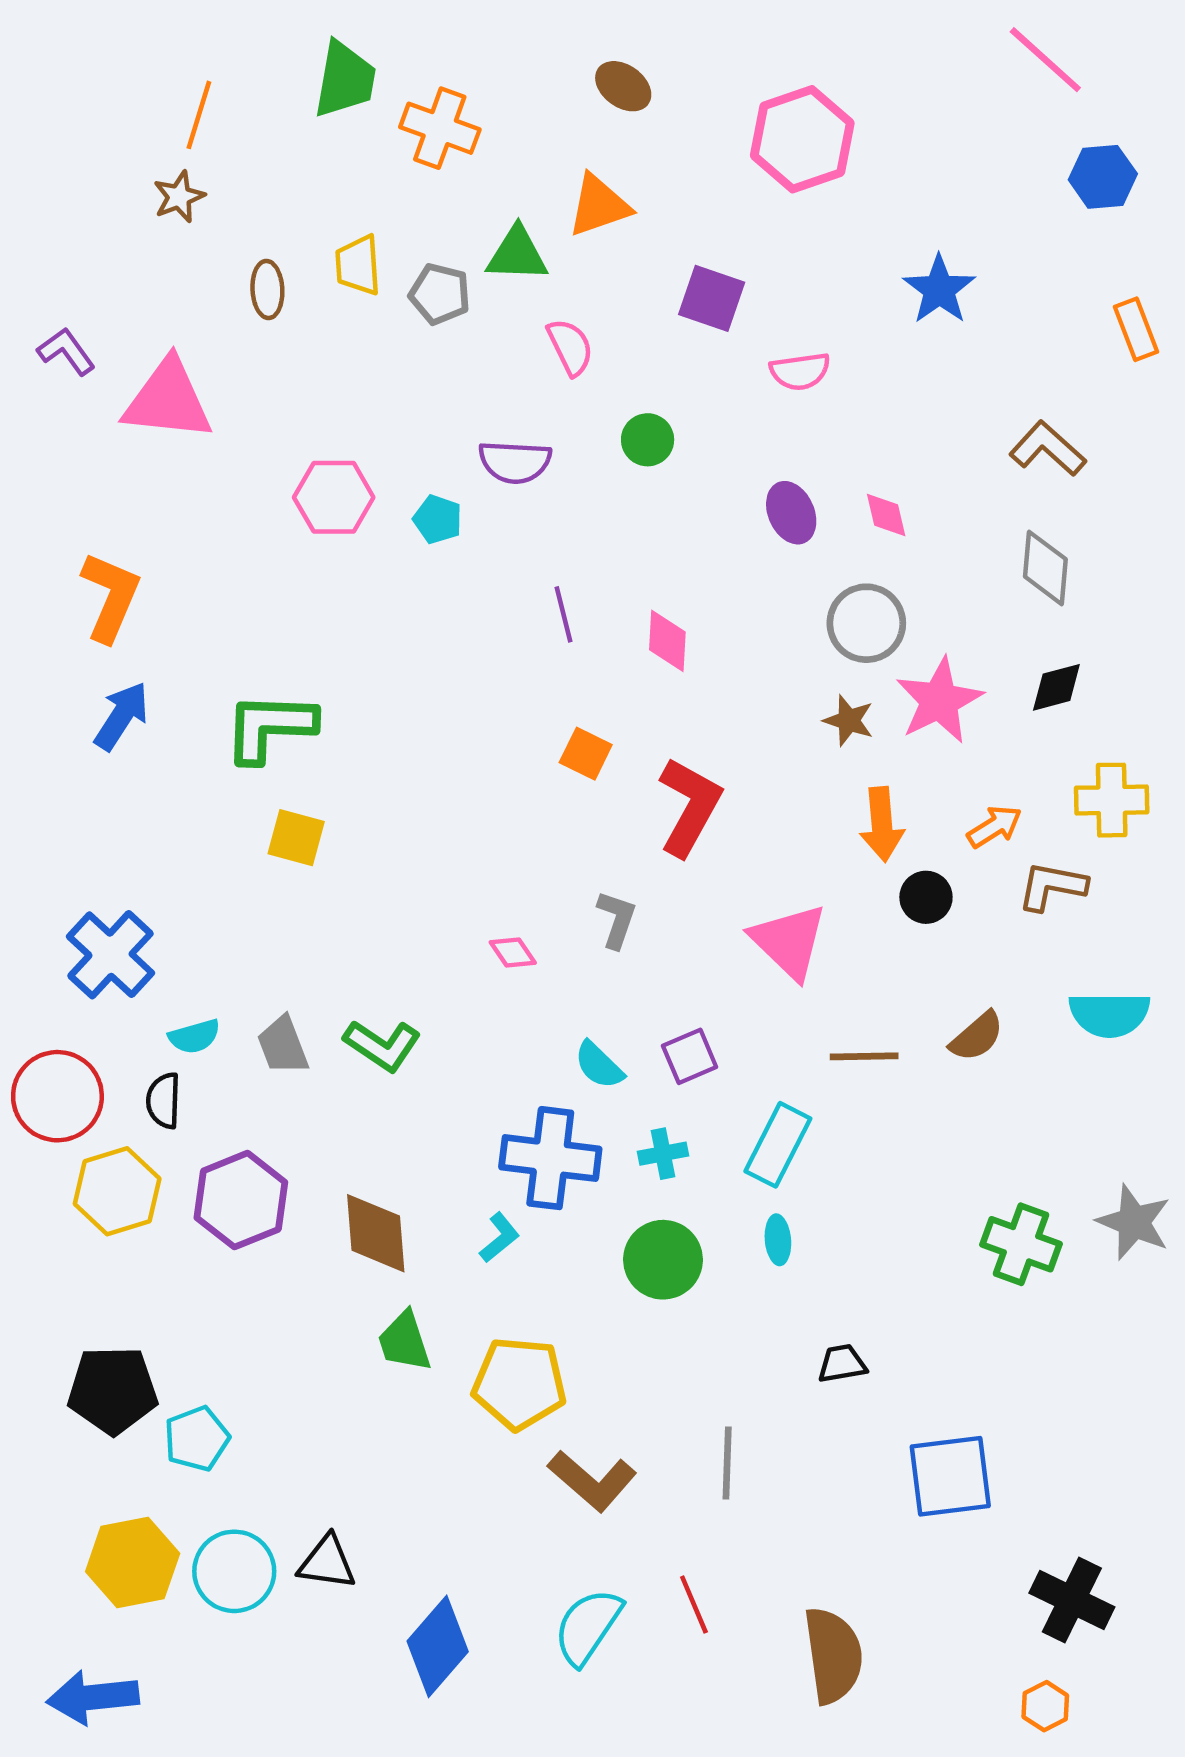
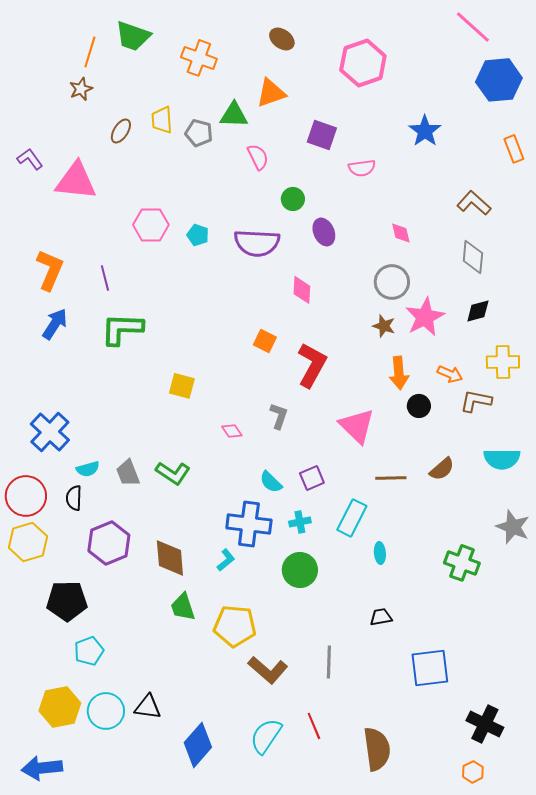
green trapezoid: (345, 80) -> (133, 36), moved, turned 99
blue hexagon: (1103, 177) -> (499, 80), size x1.5
brown ellipse: (267, 290) -> (121, 131), turned 35
purple semicircle: (515, 462) -> (257, 243), moved, size x1.4
purple ellipse: (791, 513) -> (324, 232), moved
purple line: (564, 614) -> (105, 278), moved
orange arrow: (994, 827) -> (450, 374), turned 55
yellow square: (296, 838) -> (182, 386), moved
yellow hexagon: (117, 1191) -> (28, 542), moved
gray star: (1134, 1222) -> (513, 527), moved
cyan ellipse: (778, 1240) -> (380, 553), moved
black pentagon: (113, 1390) -> (67, 601), moved

